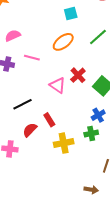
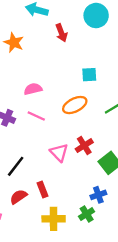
pink semicircle: (13, 36) -> (33, 89), moved
black line: (22, 104) -> (16, 166), turned -36
green cross: (91, 134) -> (87, 214), turned -32

